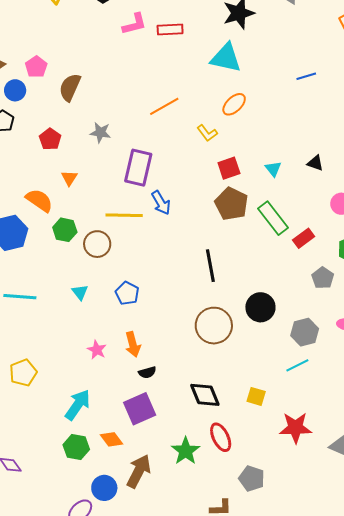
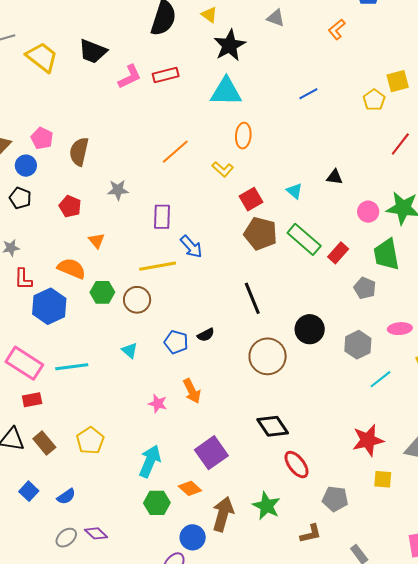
orange ellipse: (234, 104) -> (243, 136), turned -30
purple rectangle: (138, 168) -> (162, 217), size x0.7
cyan line: (297, 365) -> (380, 379), moved
black semicircle: (147, 372) -> (206, 335), moved
yellow square: (256, 396) -> (383, 479), moved
green star: (186, 451) -> (266, 506), moved

